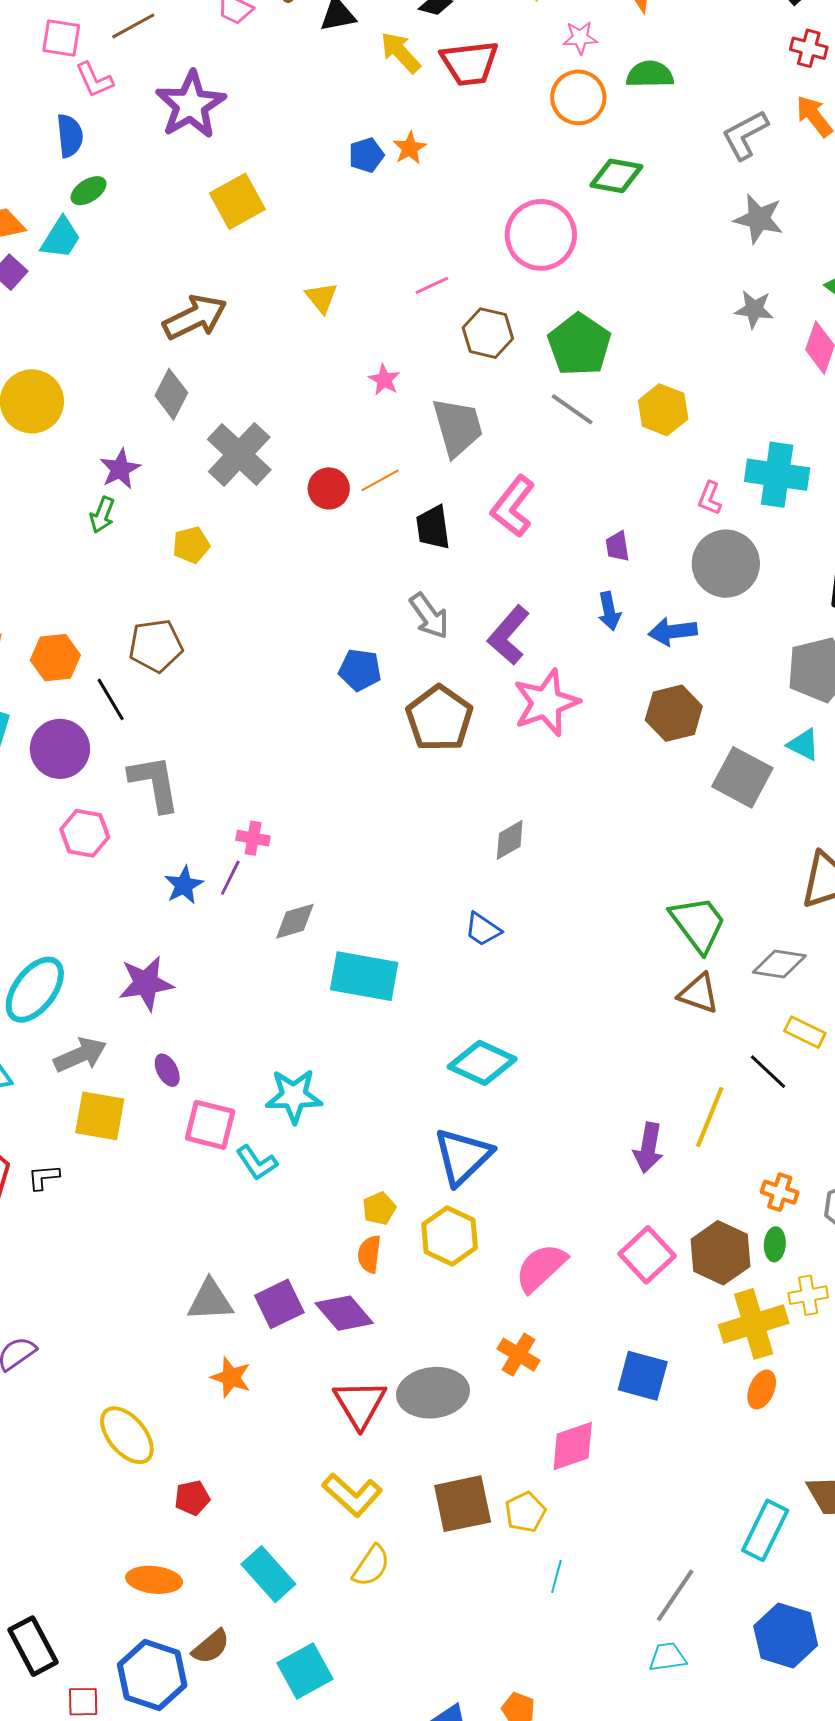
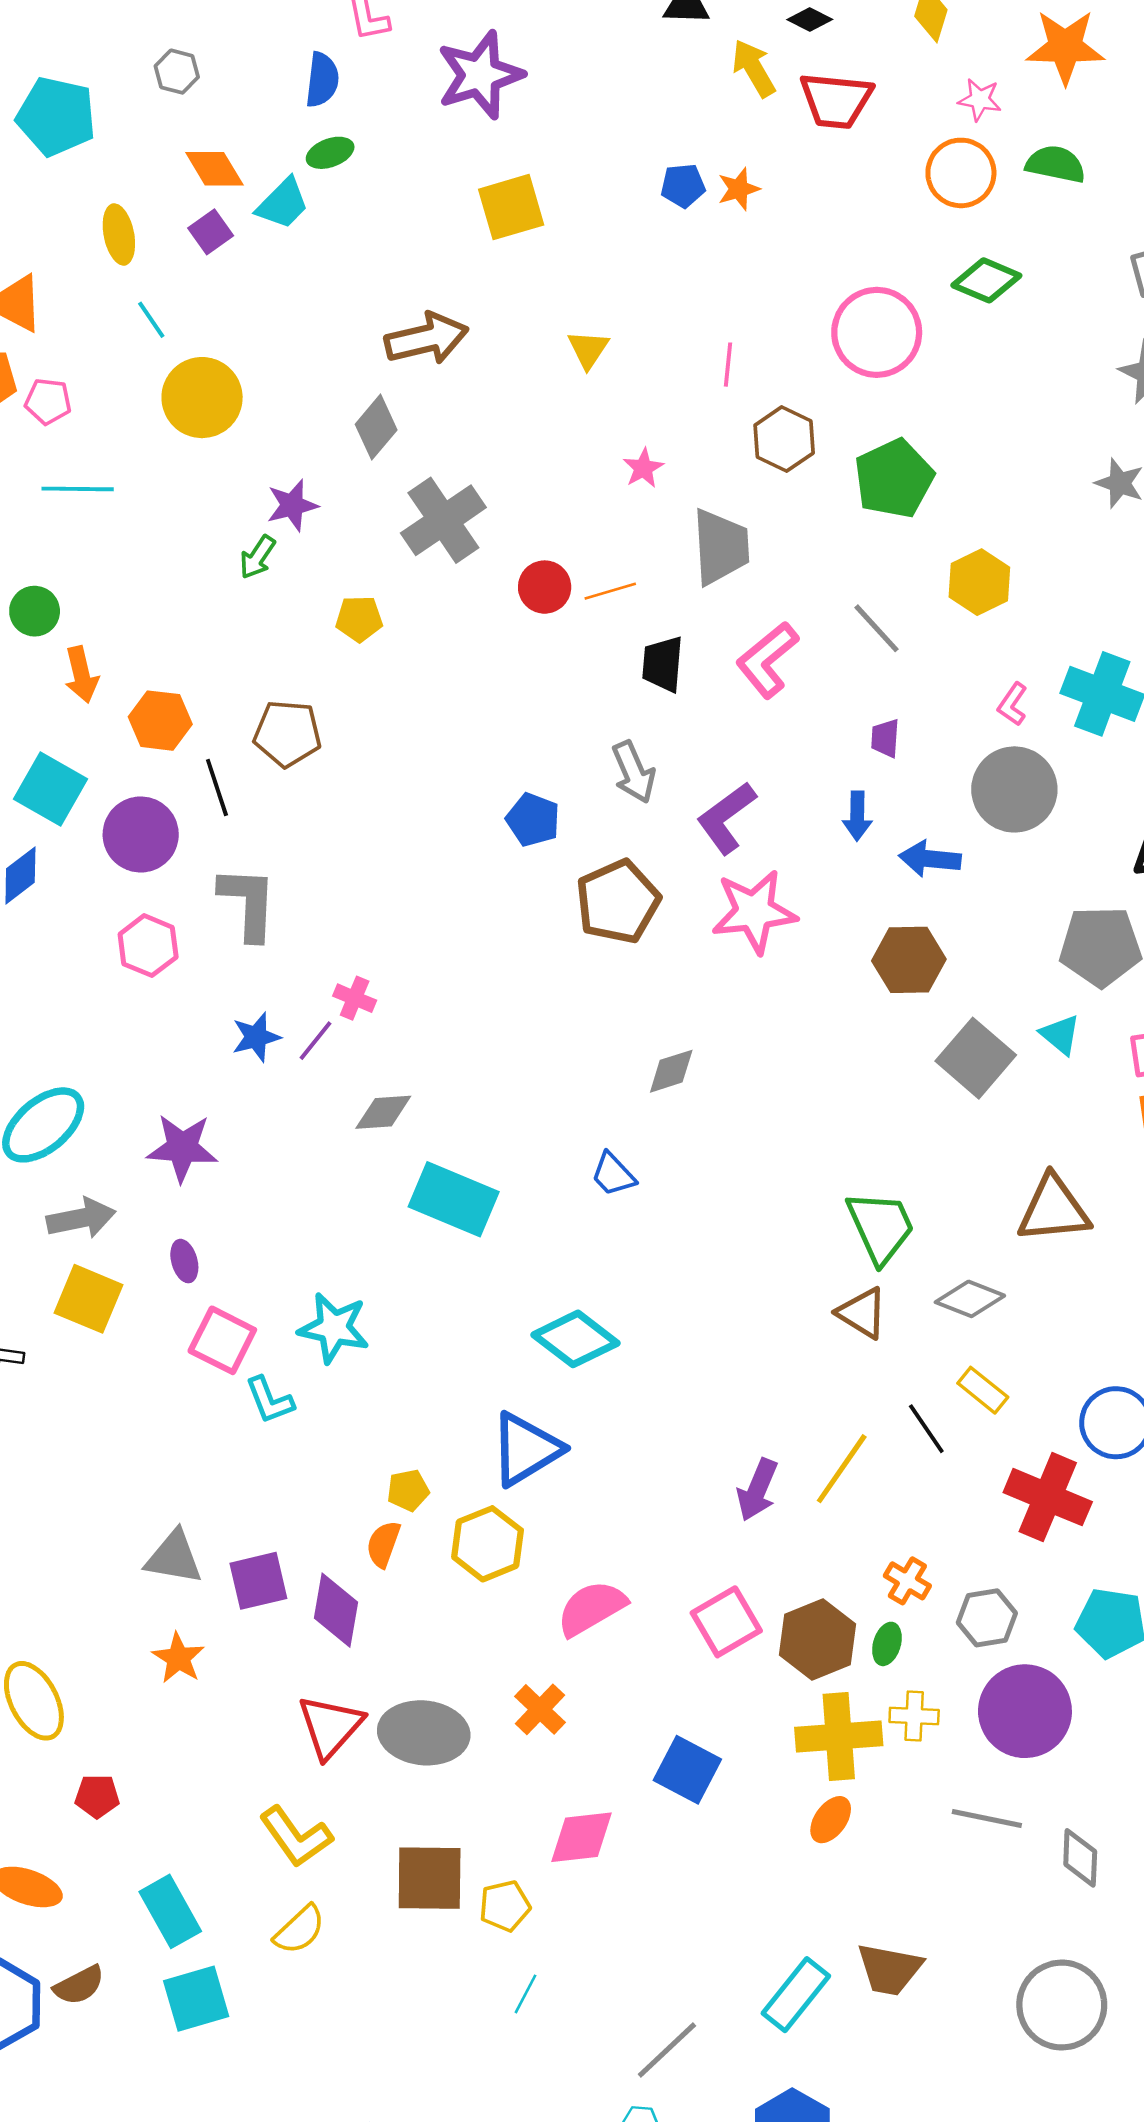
pink line: (432, 285) -> (728, 365), turned -72
gray line: (572, 409) -> (877, 628), moved
purple diamond: (344, 1313) -> (336, 1610), turned 38
cyan square: (305, 1671) -> (196, 1999), moved

